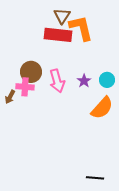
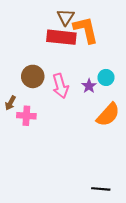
cyan circle: (107, 80) -> (106, 77), moved
pink cross: (25, 87) -> (26, 116), moved

